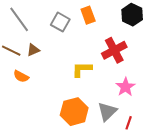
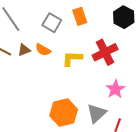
yellow L-shape: (82, 69) -> (72, 59), moved
orange semicircle: (21, 76) -> (43, 50), moved

